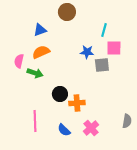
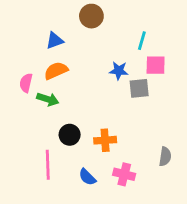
black circle: (60, 94) -> (70, 135), moved
gray semicircle: (127, 121) -> (165, 157), moved
pink cross: (91, 128) -> (124, 174), turned -35

